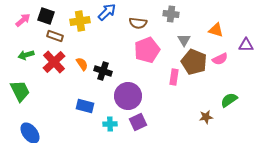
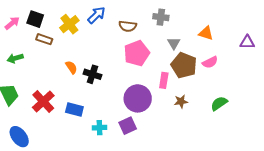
yellow cross: (80, 21) -> (69, 24), turned -30
purple triangle: (246, 45) -> (247, 42), moved
red cross: (54, 62) -> (43, 101), moved
purple circle: (128, 96) -> (138, 98), moved
brown star: (206, 117) -> (181, 101), moved

